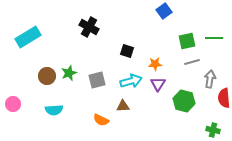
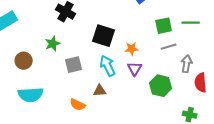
black square: (127, 51) -> (104, 36), size x1.6
green star: (69, 73) -> (53, 44), moved
cyan arrow: (131, 81) -> (108, 66), turned -100
cyan semicircle: (54, 110) -> (31, 95), size x1.4

